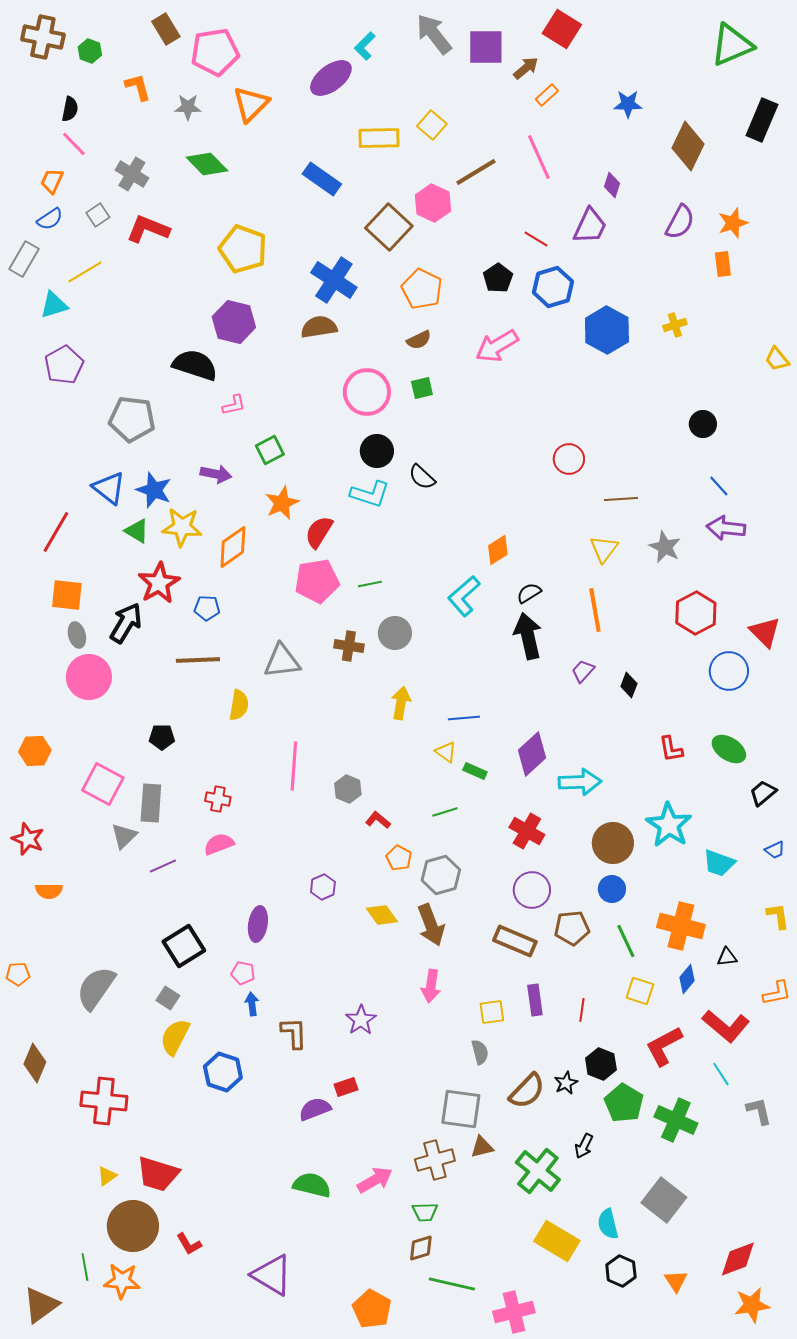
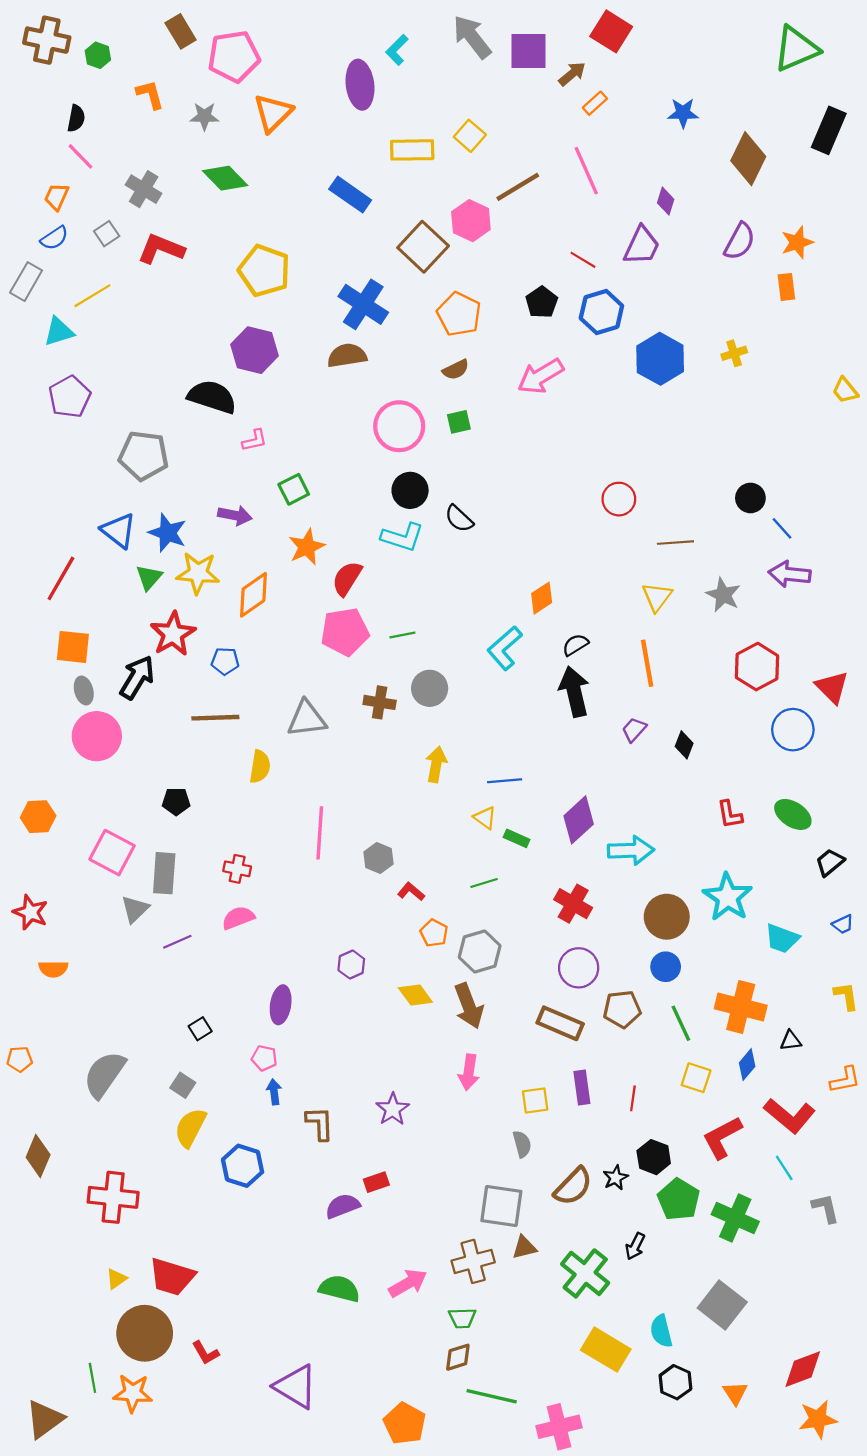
purple ellipse: (331, 78) -> (360, 85), turned -60
black circle: (703, 424) -> (750, 498), moved
green triangle: (137, 531) -> (149, 577), turned 40
black square: (184, 946) -> (200, 1029), size x0.5

